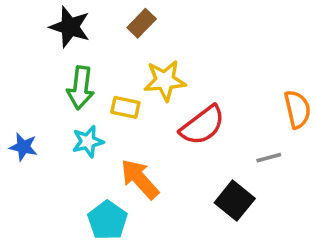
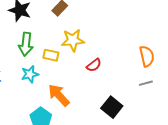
red semicircle: (202, 125) -> (94, 65), size x0.6
gray line: (269, 158) -> (146, 83), moved

